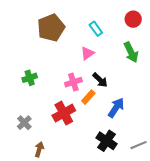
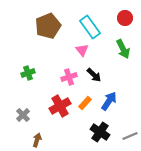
cyan rectangle: (96, 29) -> (90, 27), size x1.6
pink triangle: (87, 53) -> (82, 50), turned -32
orange rectangle: (88, 97) -> (85, 103), moved

